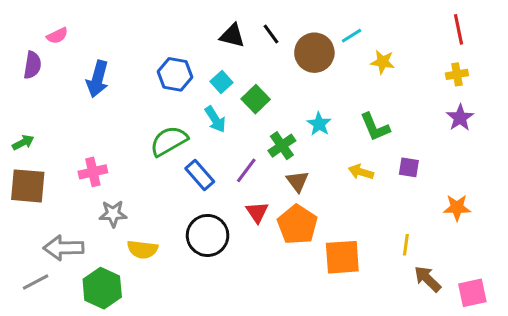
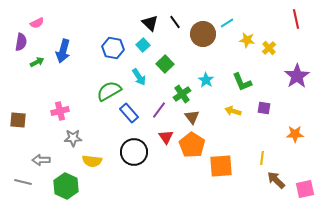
black triangle: (232, 36) -> (150, 23), turned 30
yellow cross: (457, 74) -> (269, 48), moved, turned -32
cyan square: (221, 82) -> (143, 45), moved
purple star: (460, 118) -> (297, 76), size x1.4
green arrow: (23, 143) -> (37, 62), moved
brown square: (28, 186) -> (18, 120), size x0.7
gray arrow: (63, 248) -> (41, 160), size x0.7
gray line: (36, 282) -> (23, 182), turned 42

